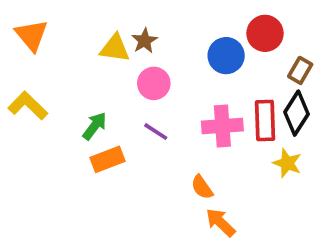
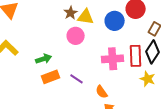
yellow triangle: (115, 48) -> (86, 17), moved
green arrow: (95, 126) -> (44, 59), turned 35
purple line: (156, 132) -> (77, 79), moved

